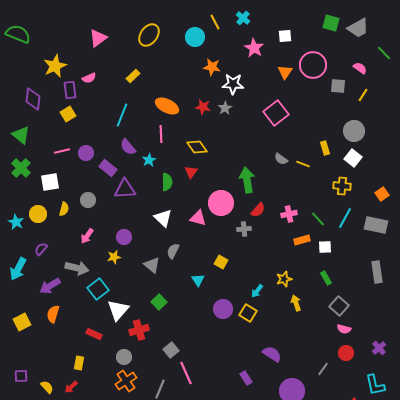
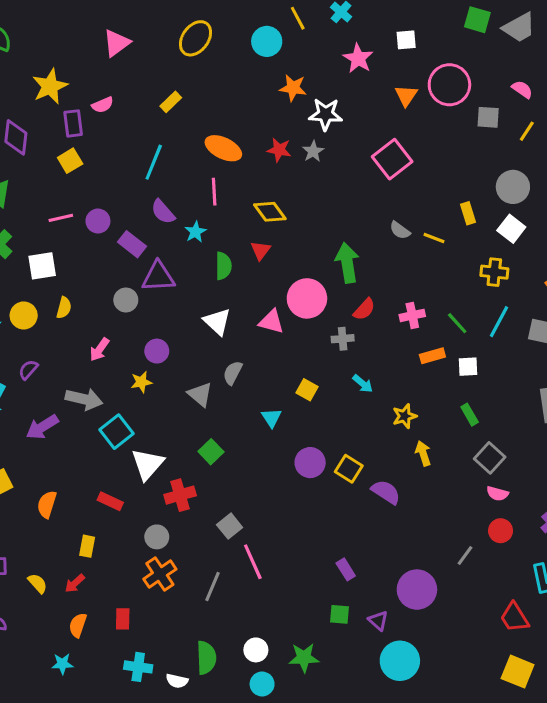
gray circle: (88, 200) -> (126, 300), moved
cyan arrow: (257, 291) -> (363, 384), moved, turned -88
orange semicircle: (53, 314) -> (47, 504), moved
purple semicircle: (272, 354) -> (386, 492), moved

